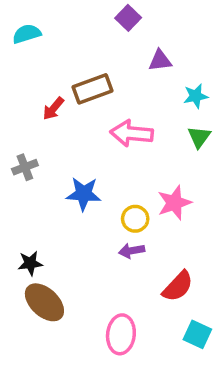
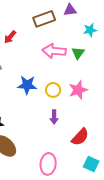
brown rectangle: (92, 89) -> (44, 19), moved
green triangle: (199, 137) -> (78, 53), moved
yellow circle: (135, 219) -> (53, 90), moved
purple arrow: (132, 251) -> (54, 117), turned -80

